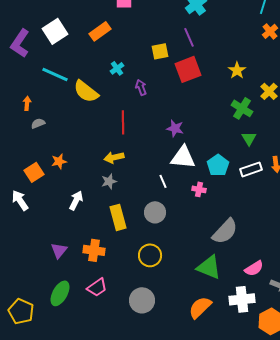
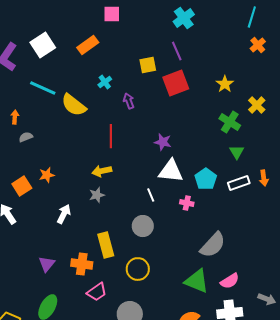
yellow rectangle: (118, 217) -> (106, 245), moved
pink semicircle: (254, 268) -> (230, 281), moved
pink trapezoid: (97, 287) -> (97, 292), moved

